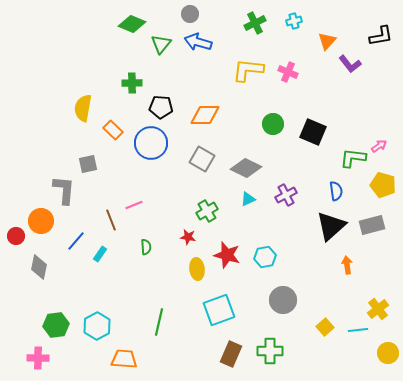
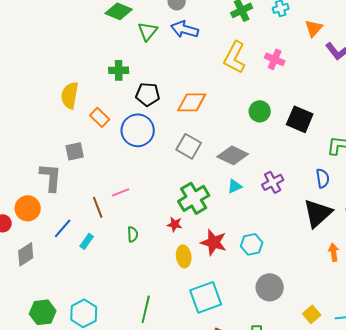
yellow L-shape: (248, 70) -> (235, 57), turned -68
green cross: (207, 211) -> (194, 198), size x1.4
gray diamond: (39, 267) -> (26, 254), turned 45

